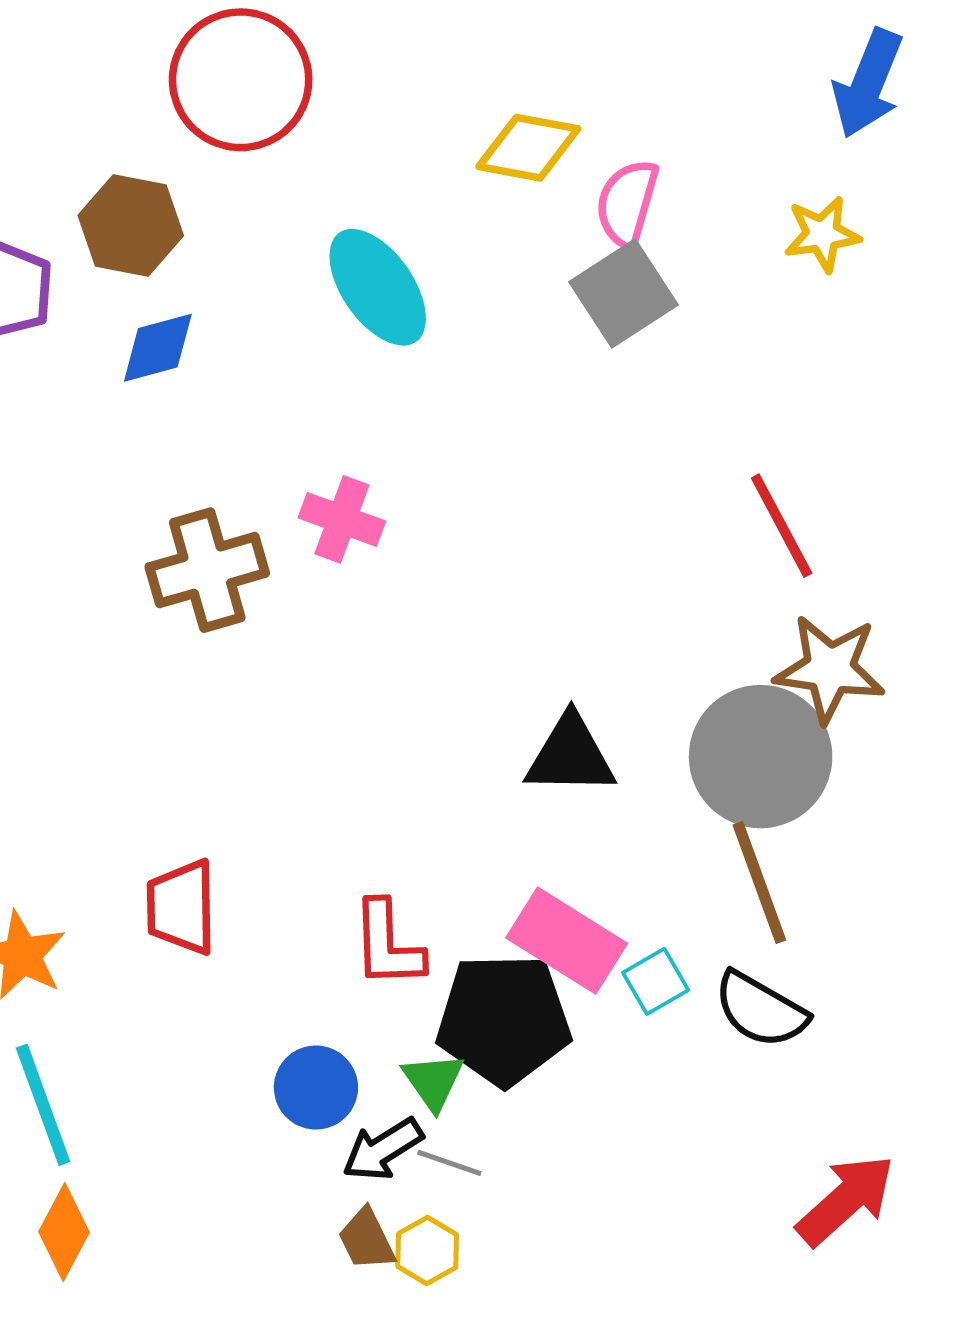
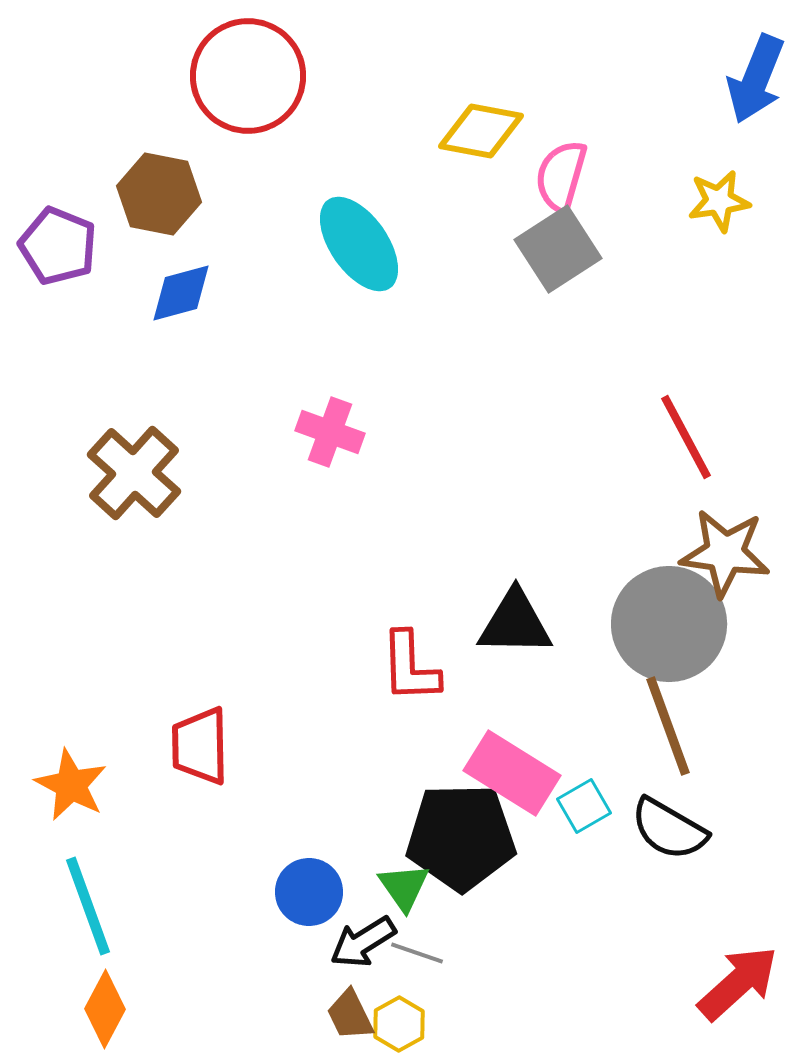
brown cross: (207, 570) -> (134, 473), moved, turned -32
red L-shape: (388, 944) -> (410, 667), moved

